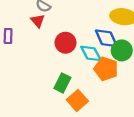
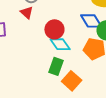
cyan diamond: (91, 53) -> (60, 44), moved

